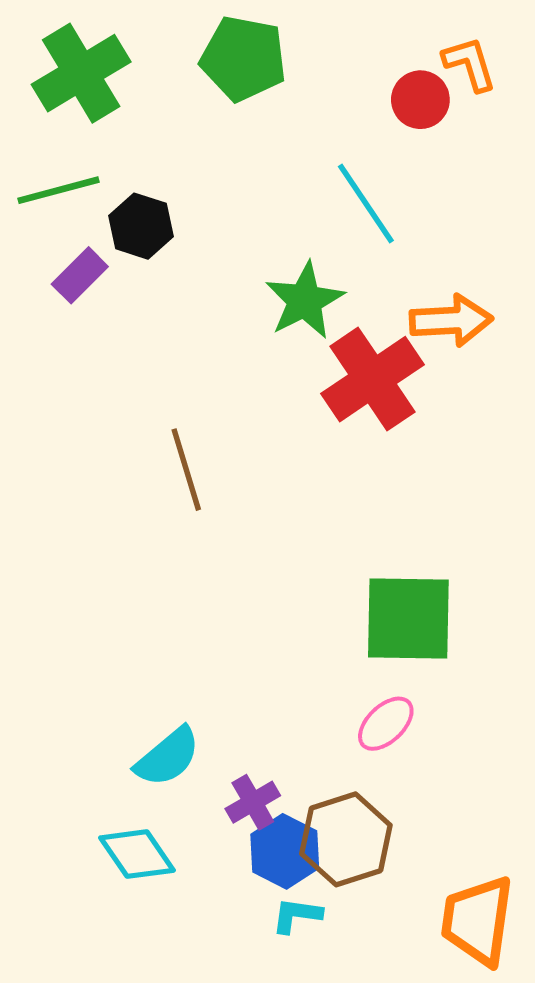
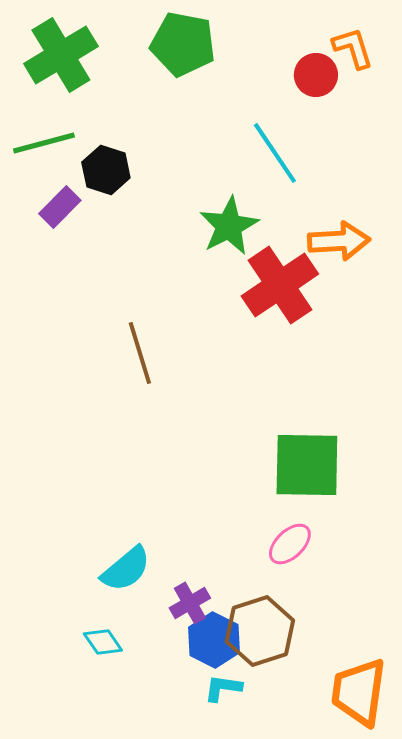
cyan diamond: (137, 854) -> (103, 642), size x0.7

